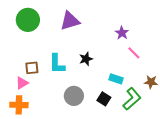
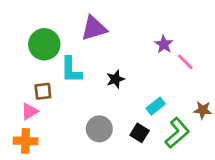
green circle: (28, 20) -> (44, 44), moved
pink line: (134, 53) -> (185, 62), moved
cyan L-shape: (57, 64) -> (71, 70), moved
cyan rectangle: (116, 79) -> (156, 106), turned -56

